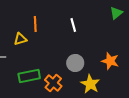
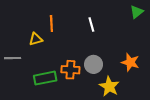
orange cross: (53, 83) -> (70, 70), moved, turned -36

